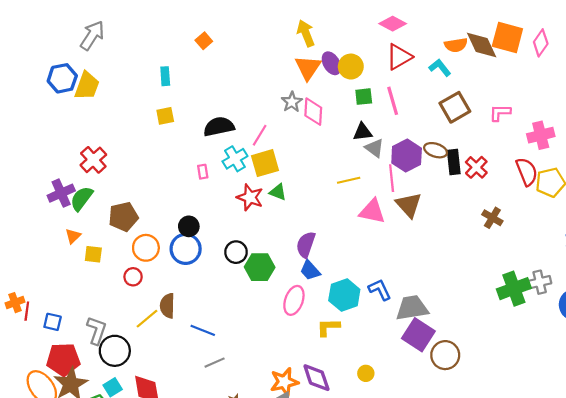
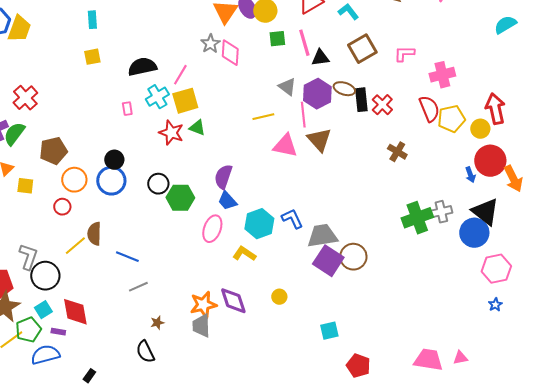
black triangle: (363, 132) -> (320, 58), moved
yellow L-shape: (328, 327) -> (244, 254), turned 35
brown circle: (445, 355) -> (353, 257), moved

